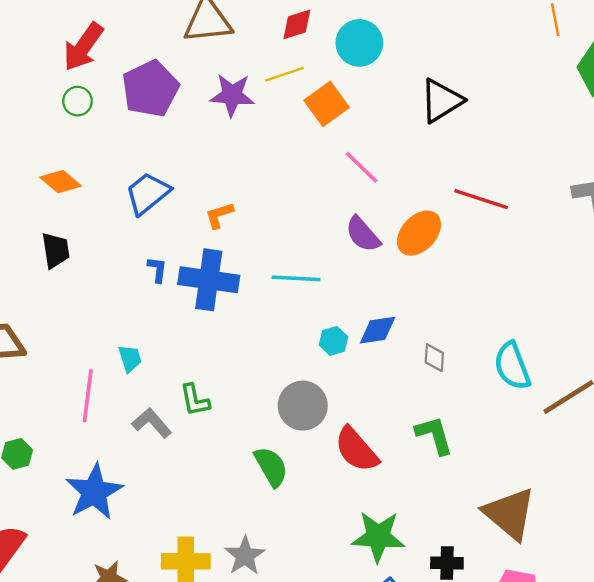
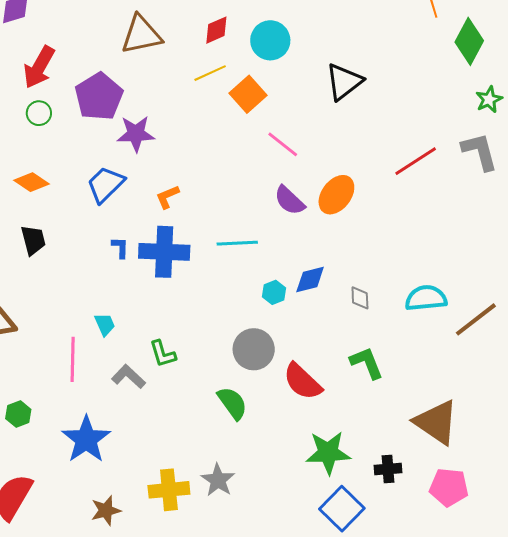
purple star: (232, 95) -> (136, 134), moved
red line: (481, 199) -> (416, 161), moved, turned -45
cyan semicircle: (512, 366) -> (426, 298), turned 111

